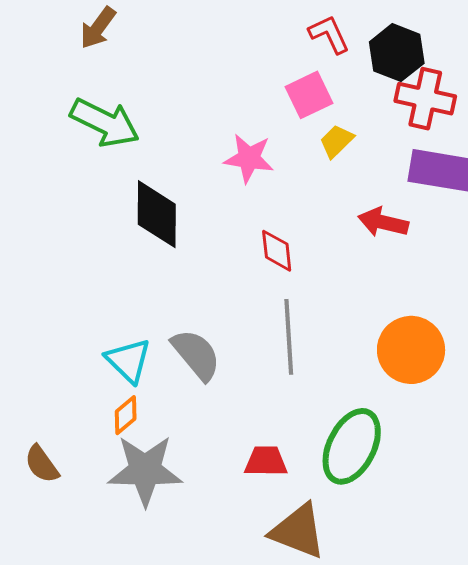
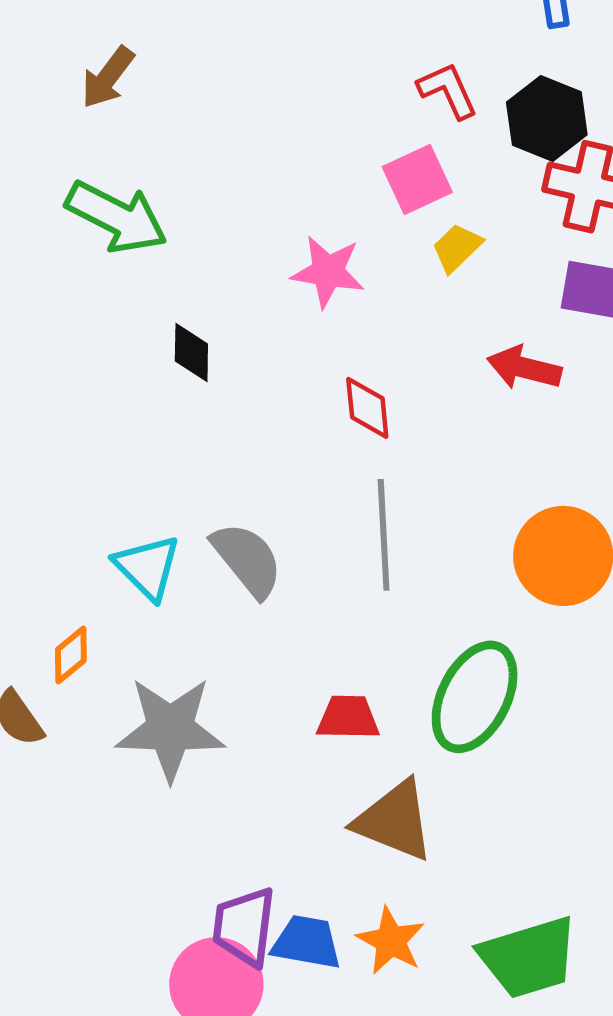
black diamond: (157, 214) -> (191, 353), size x0.6
orange diamond: (126, 415) -> (71, 655), moved

